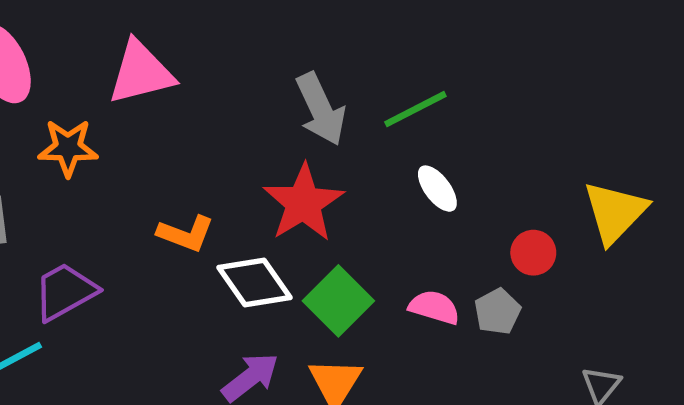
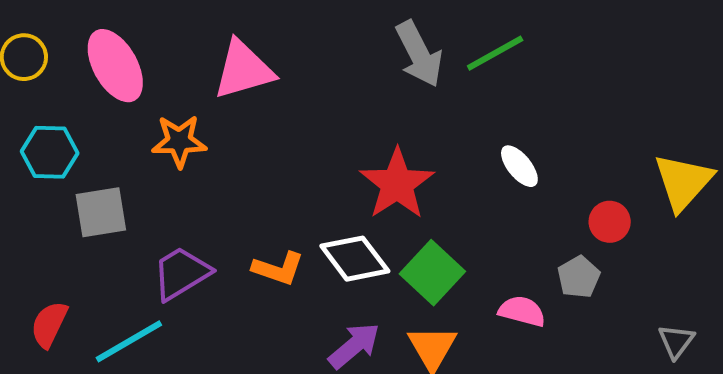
gray arrow: (321, 109) -> (419, 54), moved
green line: (415, 109) -> (495, 53), moved
orange L-shape: (186, 234) -> (278, 269), moved
pink semicircle: (434, 307) -> (522, 311), moved

